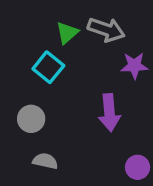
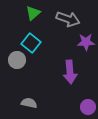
green triangle: (67, 33) -> (33, 13), moved
gray circle: (31, 119) -> (17, 60), moved

